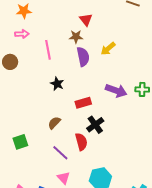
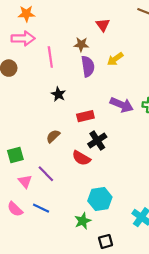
red triangle: (86, 20) -> (103, 25), moved
pink arrow: (22, 34) -> (23, 38), size x1.5
red semicircle: (81, 142) -> (81, 158), turned 132
purple line: (60, 153) -> (46, 174), moved
pink triangle: (63, 178) -> (25, 181), moved

